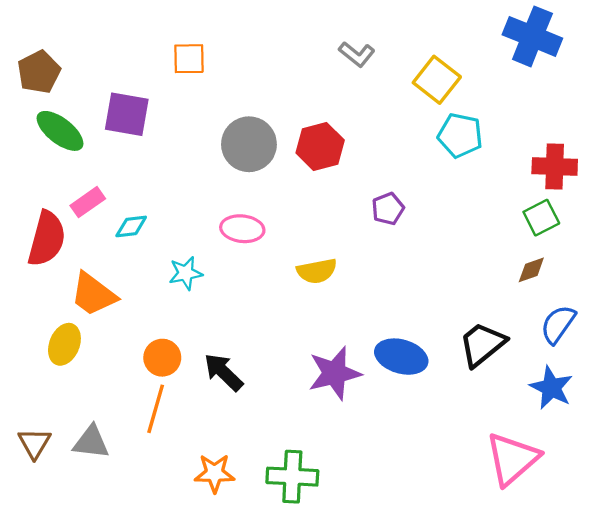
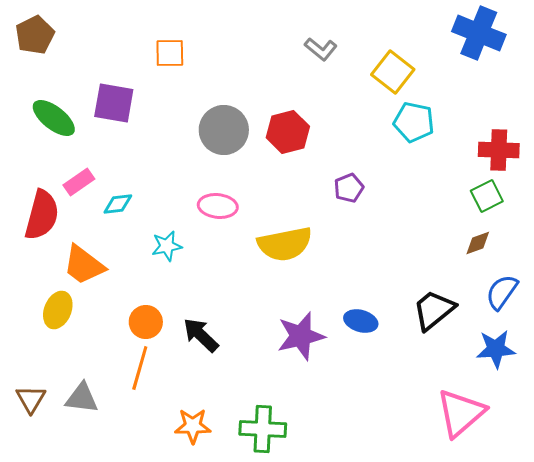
brown pentagon: (39, 72) -> (35, 35), moved
yellow semicircle: (317, 271) -> (285, 244), size x1.5
blue ellipse: (401, 357) -> (361, 321), size x0.7
blue star: (551, 388) -> (496, 349), turned -30

